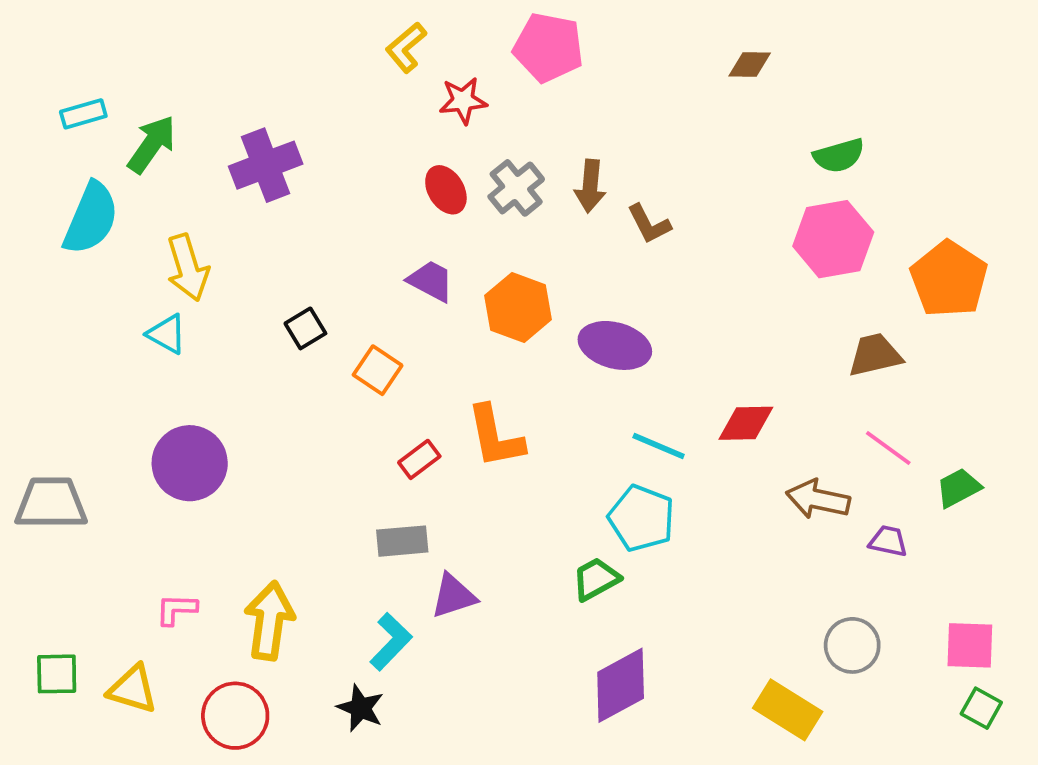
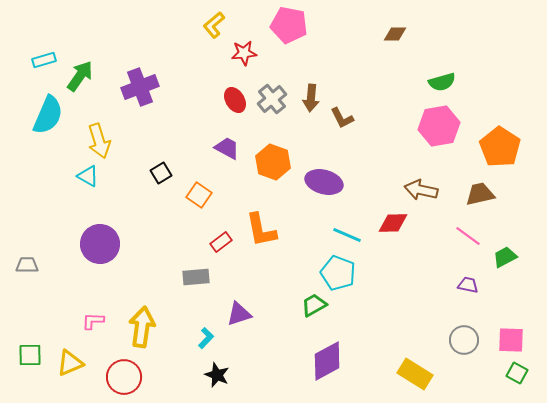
brown trapezoid: (875, 355) -> (480, 194), moved
brown arrow: (818, 499) -> (421, 190), moved
gray trapezoid: (51, 503) -> (27, 265), size x0.6
gray rectangle: (402, 541) -> (196, 277), moved
cyan L-shape: (391, 642) -> (206, 338), size x0.7
gray circle: (852, 645) -> (464, 340), moved
yellow triangle: (133, 689) -> (70, 363), turned -40
black star: (360, 708) -> (217, 375), moved

